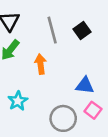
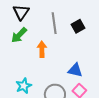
cyan star: (18, 101) -> (24, 86), moved

